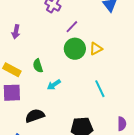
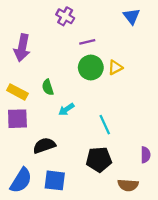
purple line: (72, 27) -> (87, 42), turned 32
purple arrow: (16, 32) -> (22, 48), size x1.6
cyan line: (100, 89) -> (105, 125), moved

